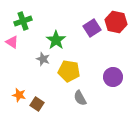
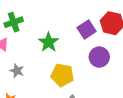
gray star: (43, 59) -> (17, 71), moved
purple circle: (113, 77) -> (99, 57), moved

